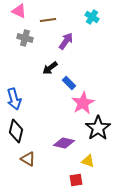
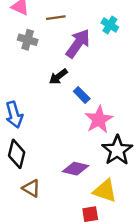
cyan cross: (92, 17) -> (110, 25), moved
purple arrow: (66, 41) -> (78, 43), size x1.4
yellow triangle: (88, 161) -> (105, 191), size x1.5

